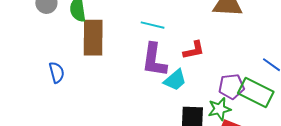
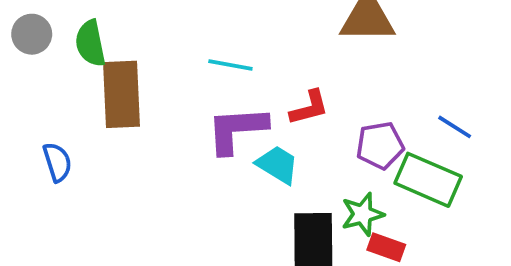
purple L-shape: (154, 60) -> (237, 130), turned 81
cyan trapezoid: (175, 80) -> (278, 165), turned -105
purple pentagon: (231, 86) -> (380, 145), moved

